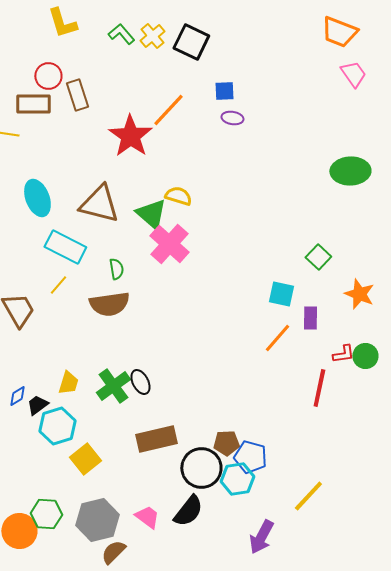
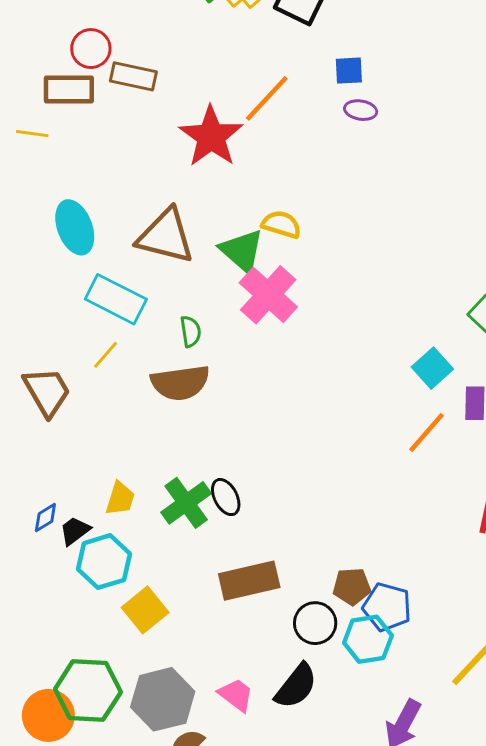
brown rectangle: (77, 95) -> (133, 76), turned -60
cyan square: (281, 294) -> (432, 368), turned 36
black circle: (201, 468) -> (315, 623), size x0.7
green hexagon: (46, 514) -> (88, 691), size x1.4

